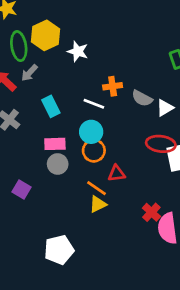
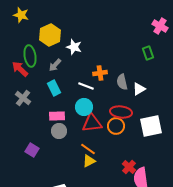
green ellipse: (19, 46) -> (30, 56), moved
gray arrow: (29, 73) -> (55, 65), moved
gray semicircle: (142, 98) -> (122, 82), turned 49
red ellipse: (161, 144) -> (121, 112), moved
orange circle: (94, 151) -> (116, 126), moved
red triangle: (117, 173) -> (92, 123), moved, size x1.5

